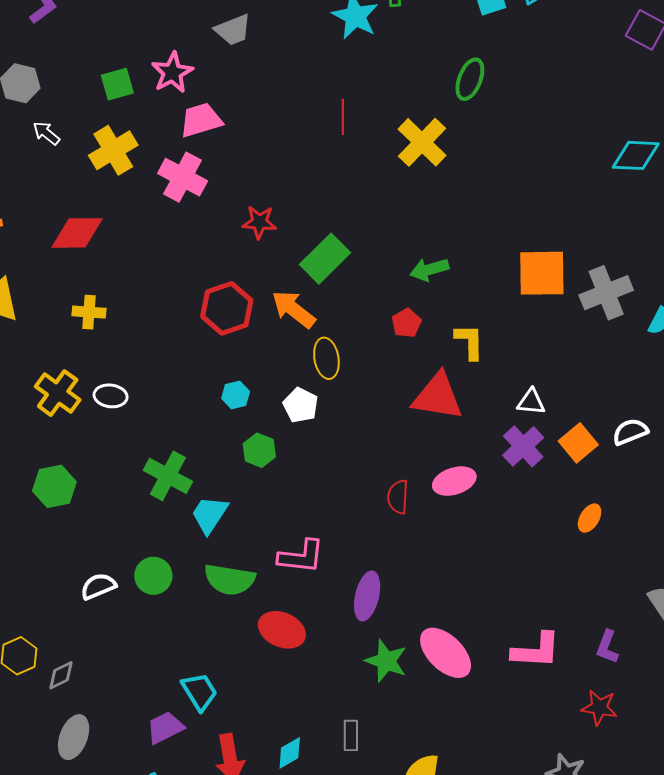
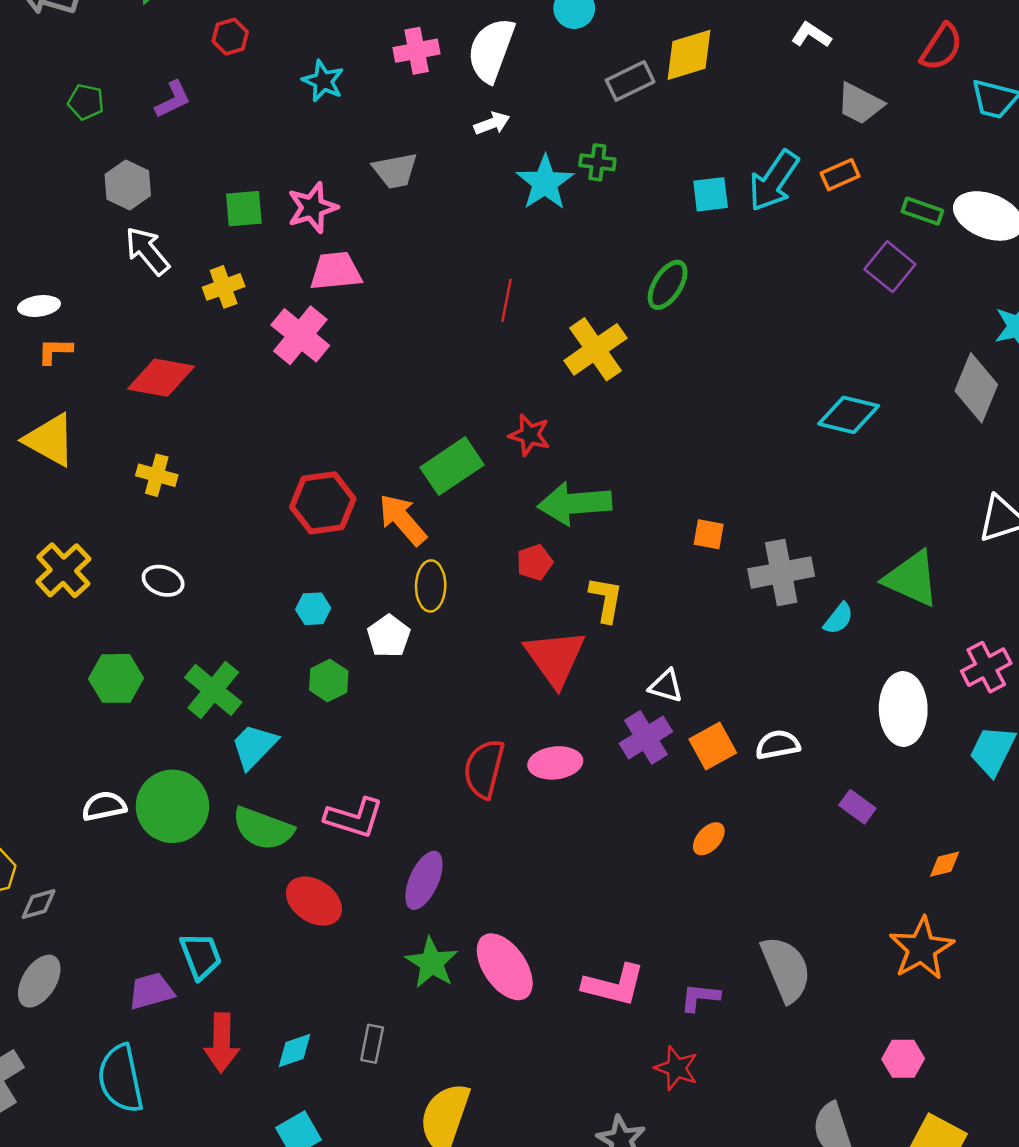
white arrow: (46, 133) -> (147, 251), size x1.5
yellow cross: (113, 150) -> (224, 287), size x0.7
red star: (259, 222) -> (530, 435), moved
green arrow: (429, 269) -> (575, 503), size x1.5
orange square: (542, 273) -> (709, 534), size x0.5
yellow cross: (58, 393) -> (63, 570), moved
red triangle: (438, 397) -> (555, 658), turned 34
green hexagon: (54, 486) -> (116, 678), moved
red semicircle: (398, 497) -> (484, 769), size x1.4
green circle: (153, 576) -> (172, 806), size x1.6
purple L-shape: (607, 647) -> (700, 997), turned 64

